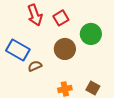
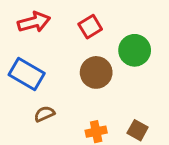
red arrow: (35, 15) -> (34, 22), moved, turned -85
brown semicircle: (35, 66) -> (44, 114), moved

